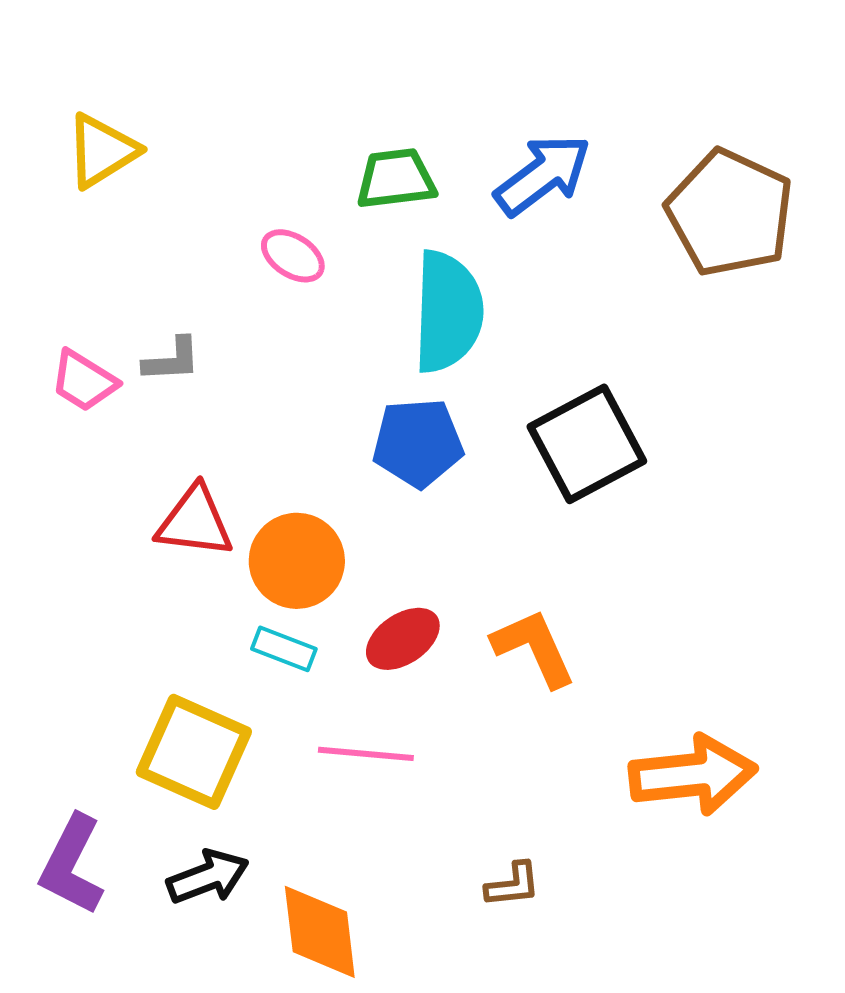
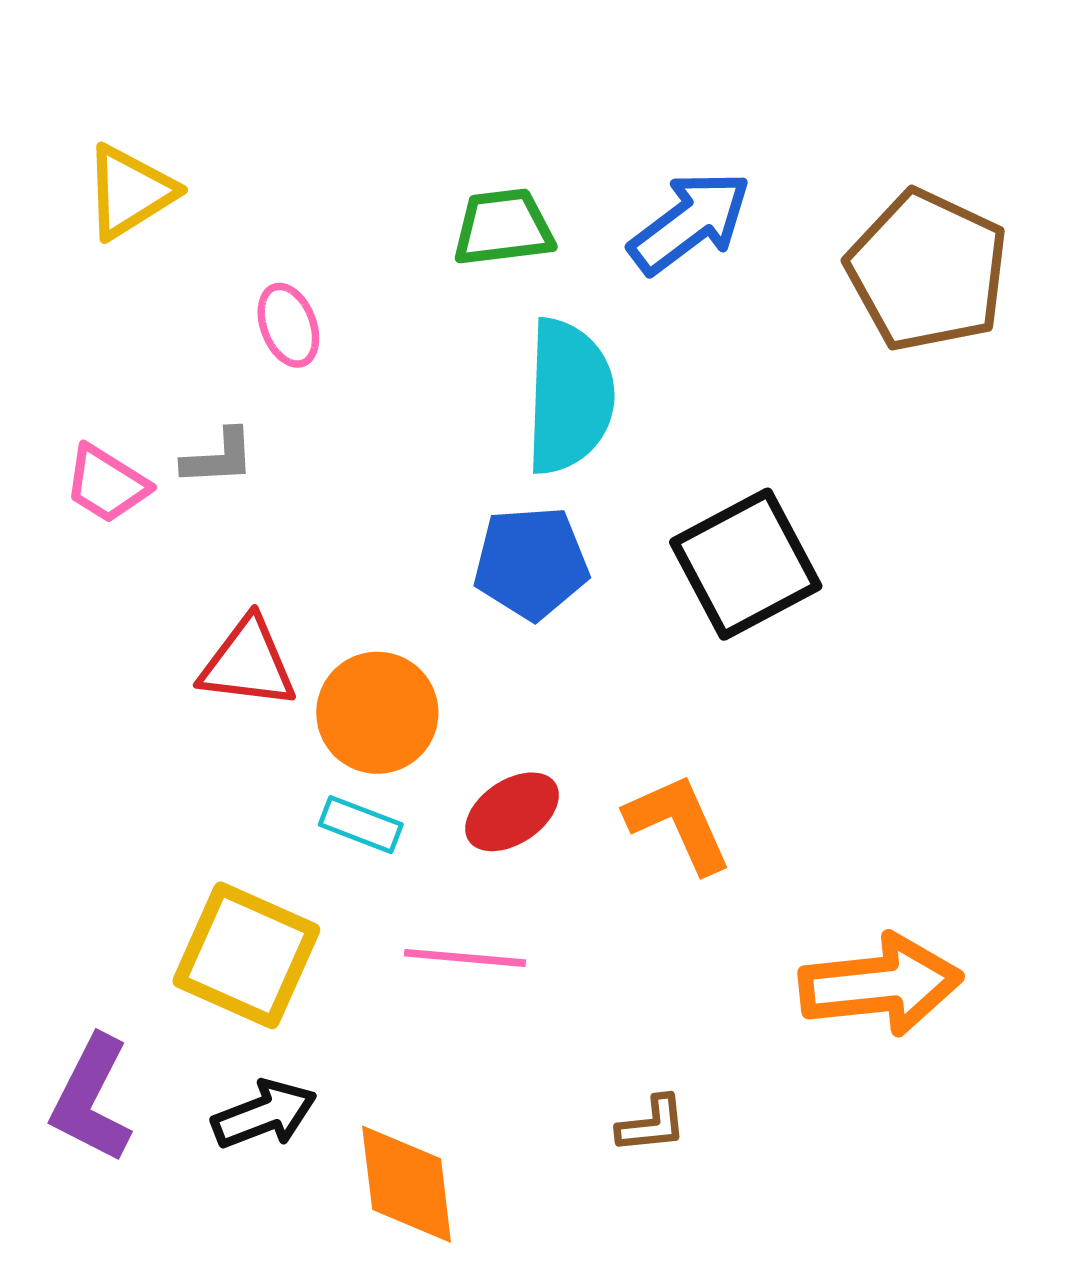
pink ellipse: (293, 256) -> (288, 325), moved, turned 36

